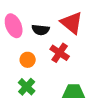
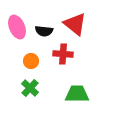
red cross: (60, 53) -> (63, 54), turned -30

